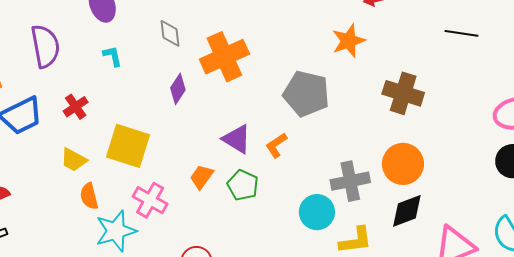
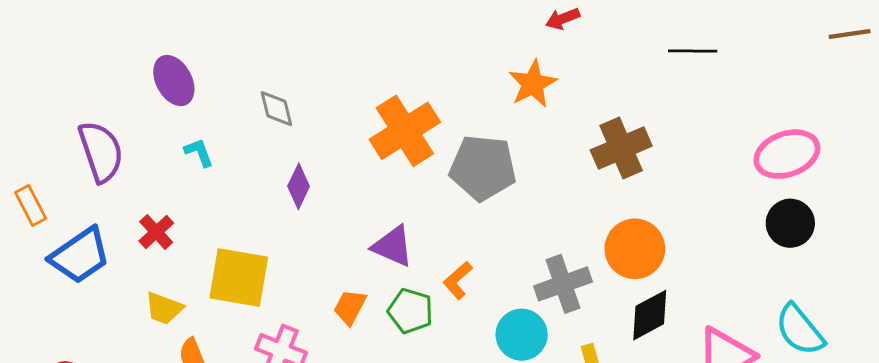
orange cross: (224, 57) -> (405, 131), moved
brown cross: (403, 93) -> (621, 148), turned -33
orange L-shape: (276, 145) -> (458, 280), moved

